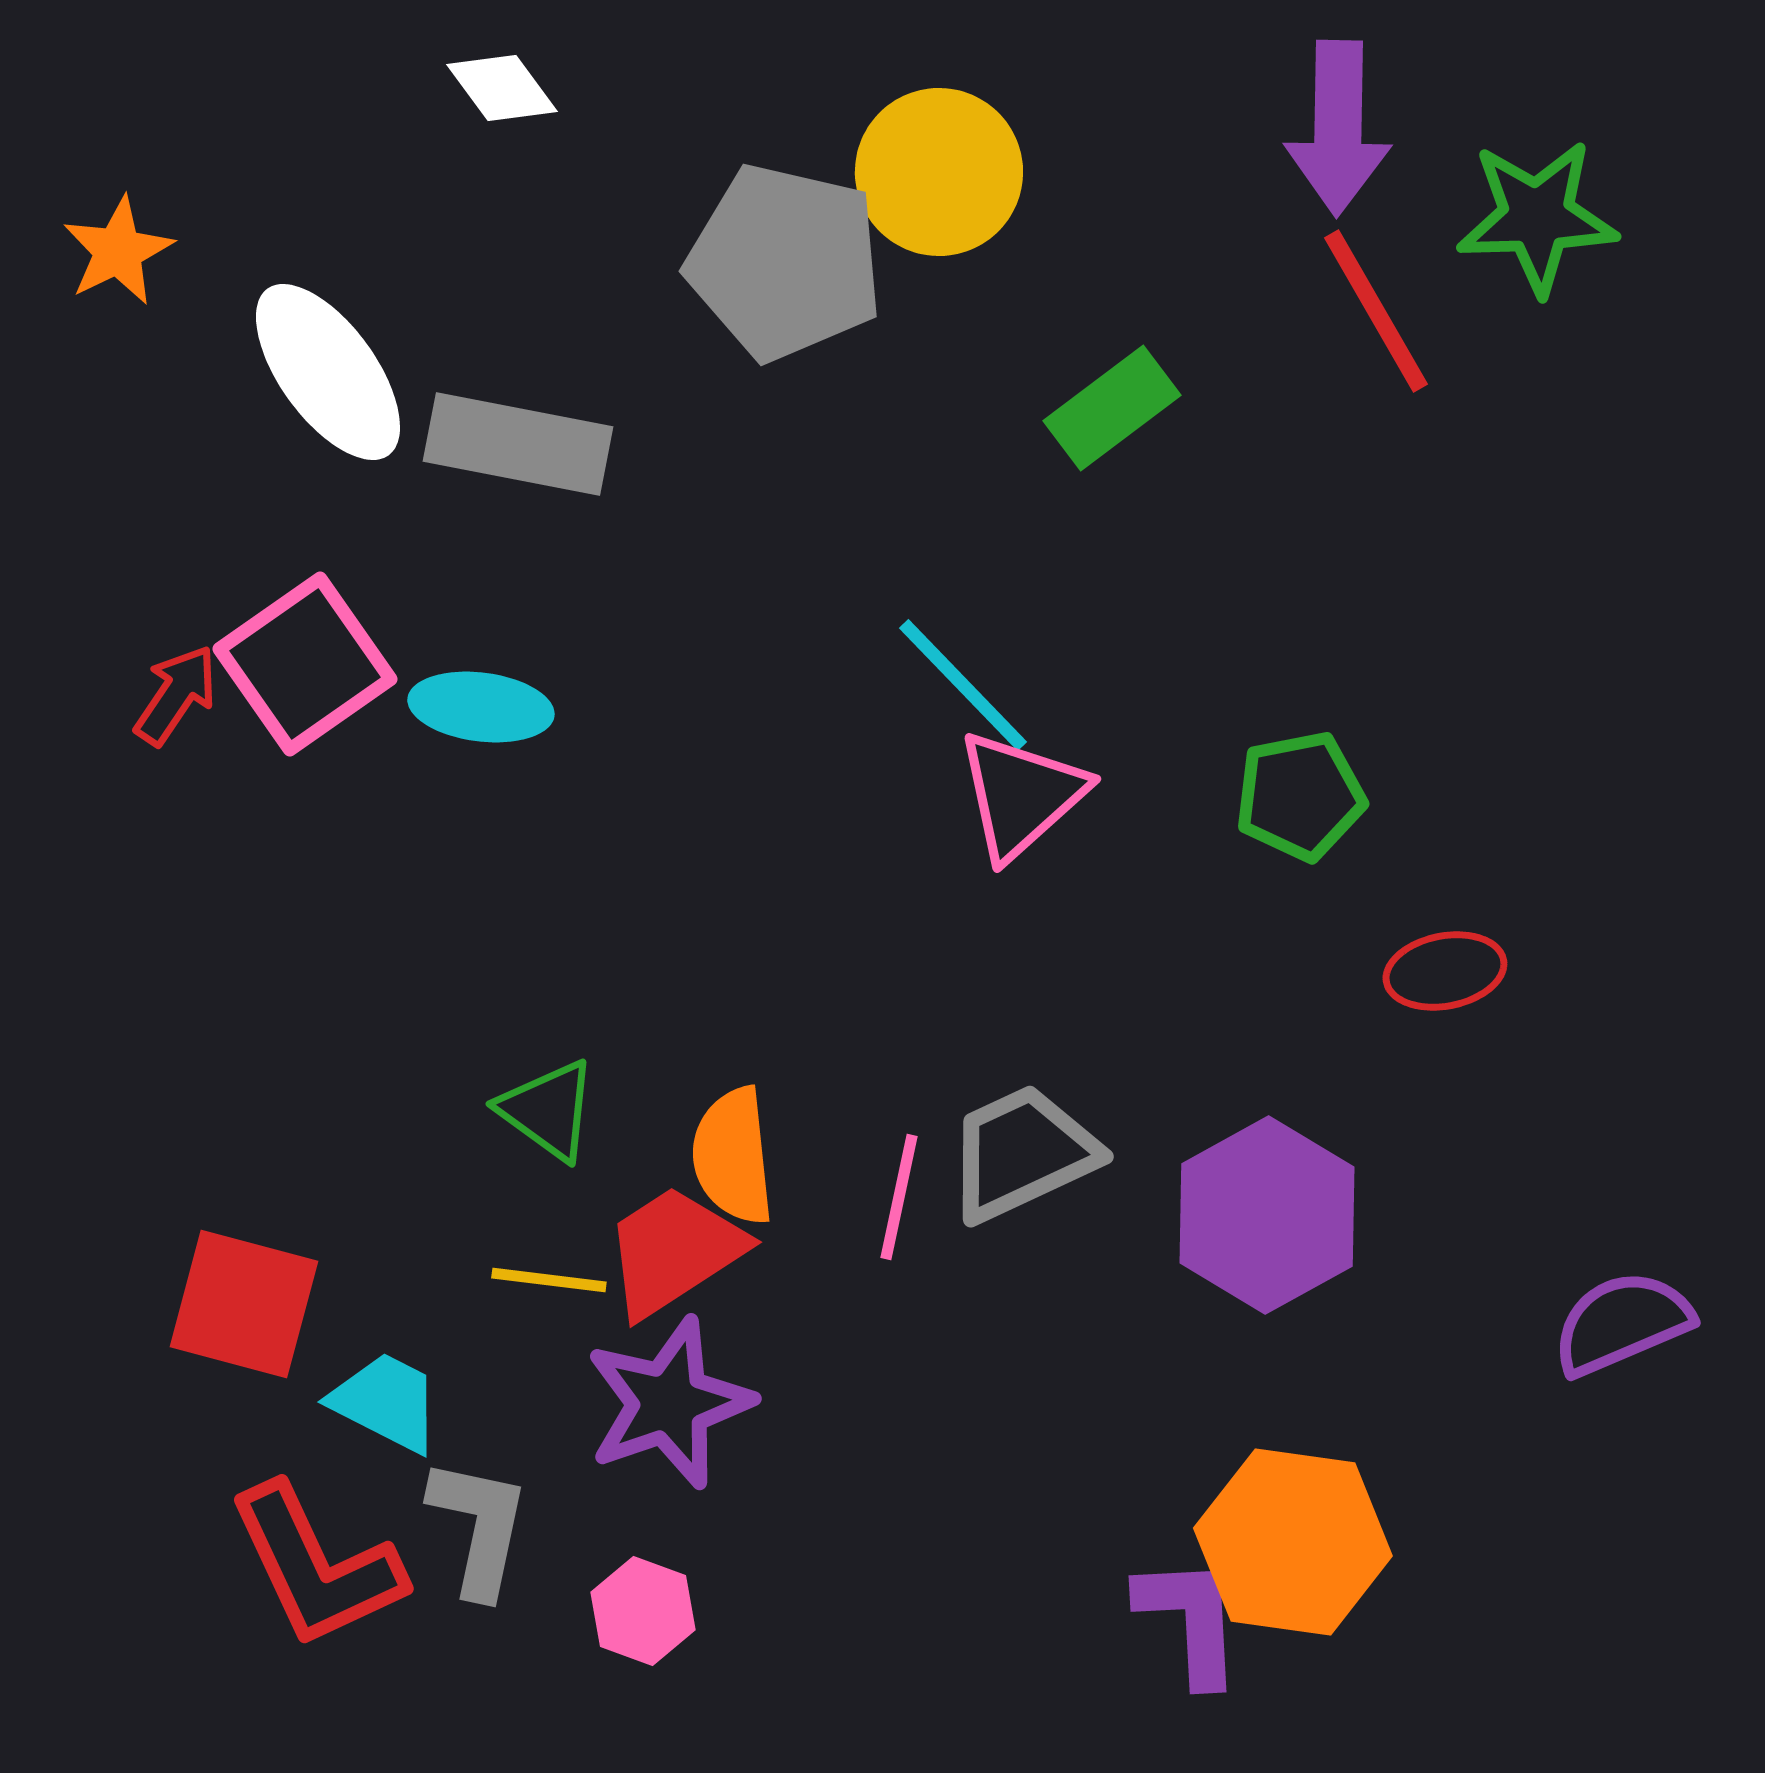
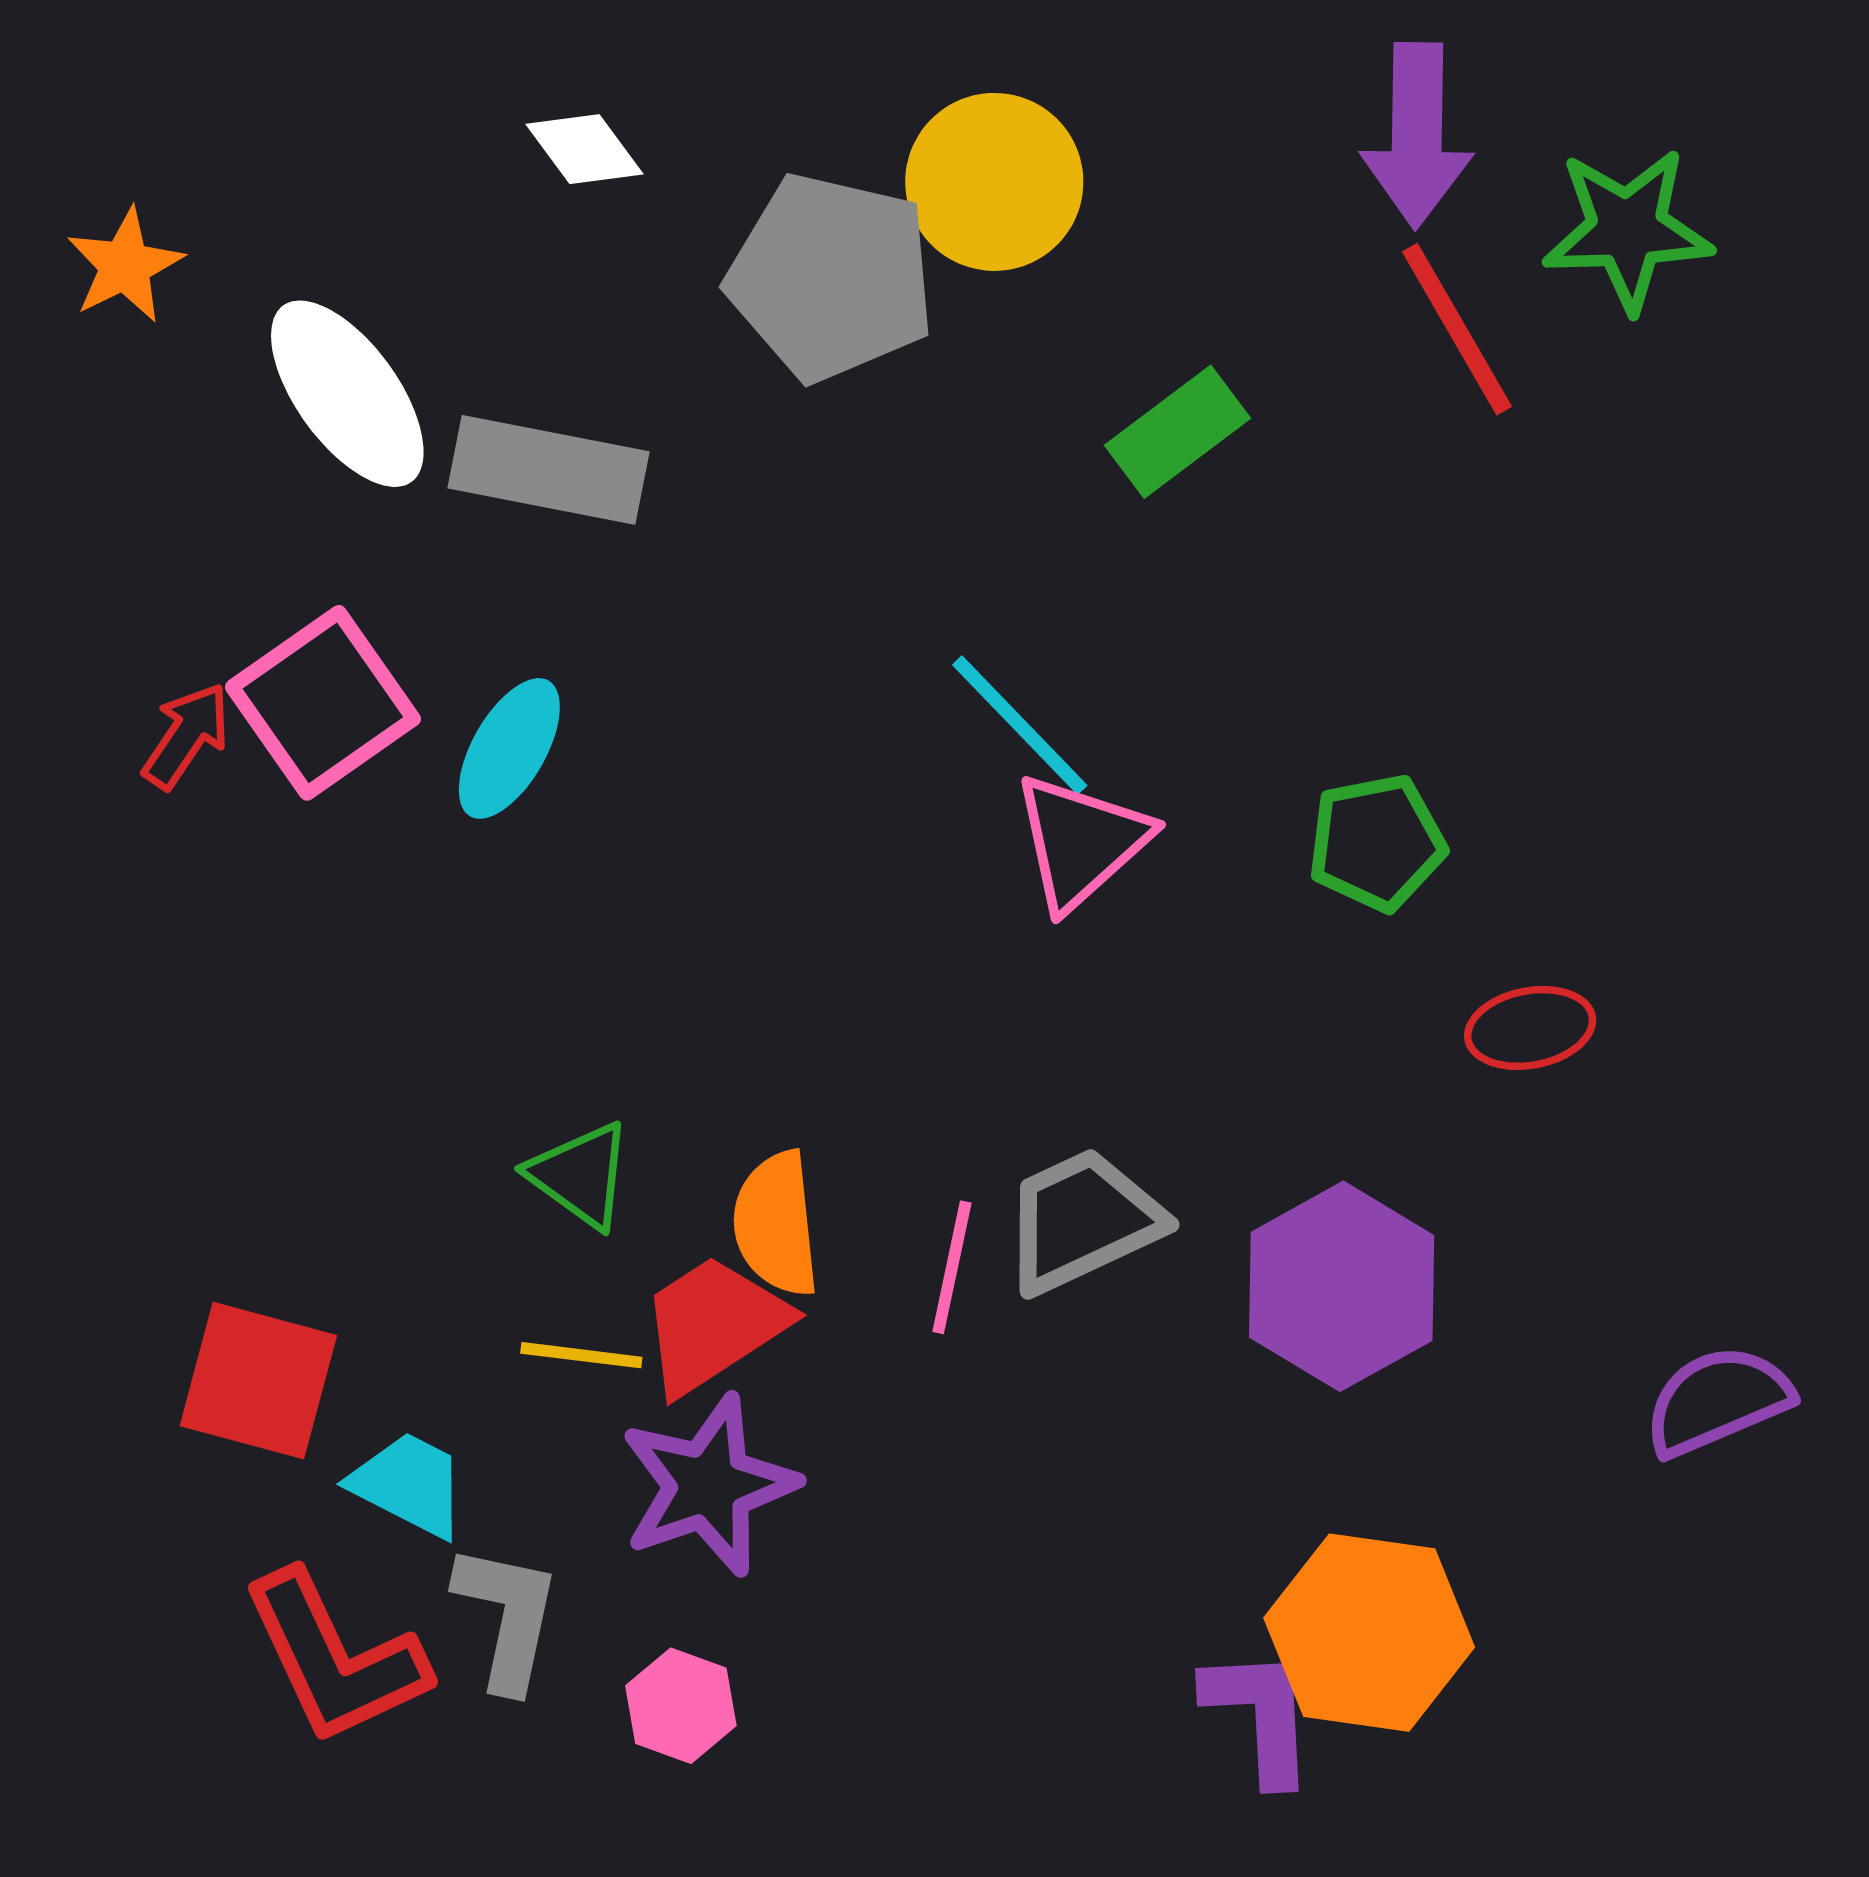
white diamond: (502, 88) -> (585, 149), moved
cyan ellipse: (481, 707) -> (509, 748), turned -67

